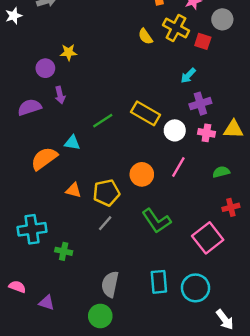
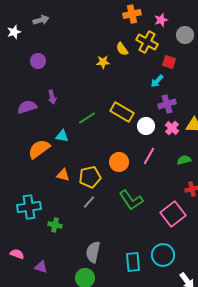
red square: (203, 41) -> (169, 62), moved
yellow star: (69, 52) -> (103, 62), moved
purple circle: (45, 68) -> (38, 61), moved
pink cross: (206, 133) -> (172, 128), turned 32
cyan rectangle: (159, 282) -> (133, 262), moved

